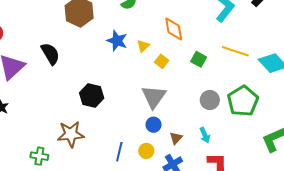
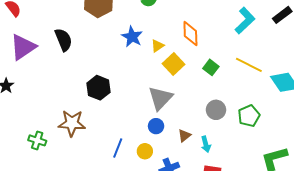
yellow square: (162, 61) -> (174, 64), size x1.5
green pentagon: (243, 101) -> (249, 116), size x0.7
brown triangle: (176, 138) -> (184, 136), moved

